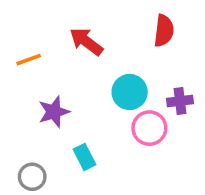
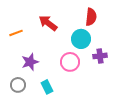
cyan circle: (130, 92) -> (81, 39), moved
pink circle: (149, 128) -> (70, 62), moved
gray circle: (32, 177) -> (18, 85), moved

